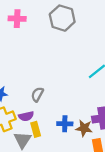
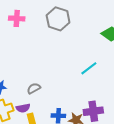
gray semicircle: (37, 94) -> (34, 88), turned 32

